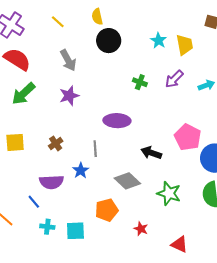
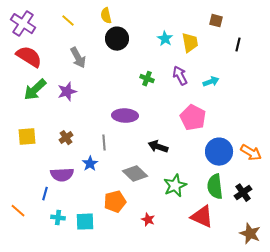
purple arrow: (174, 79) -> (180, 76), turned 108
purple star: (69, 96) -> (67, 92), moved
pink pentagon: (188, 137) -> (193, 118), moved
green star: (169, 193) -> (175, 186), turned 30
blue line: (34, 202) -> (45, 194), turned 56
red triangle: (179, 244) -> (202, 217), moved, size x1.4

